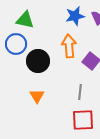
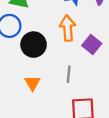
gray line: (80, 92) -> (69, 74), moved

